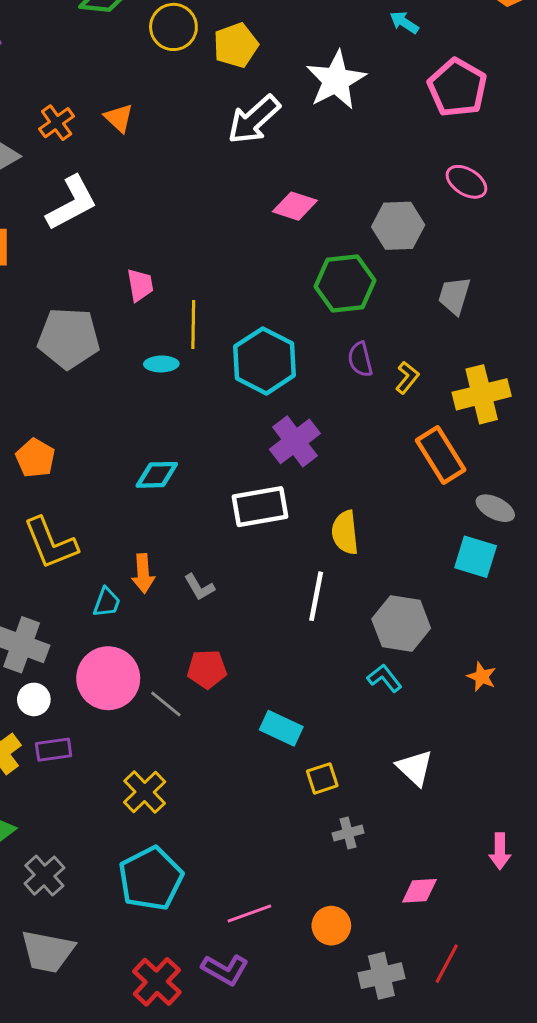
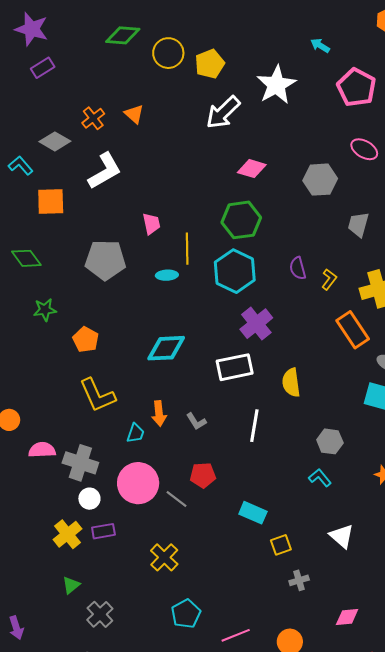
green hexagon: (345, 284) -> (241, 220), moved
cyan diamond: (157, 475) -> (166, 348), size x1.4
white line: (316, 596) -> (254, 426), moved
gray hexagon: (401, 624) -> (330, 441), size x0.7
cyan pentagon: (151, 879) -> (186, 614), moved, size x0.7

